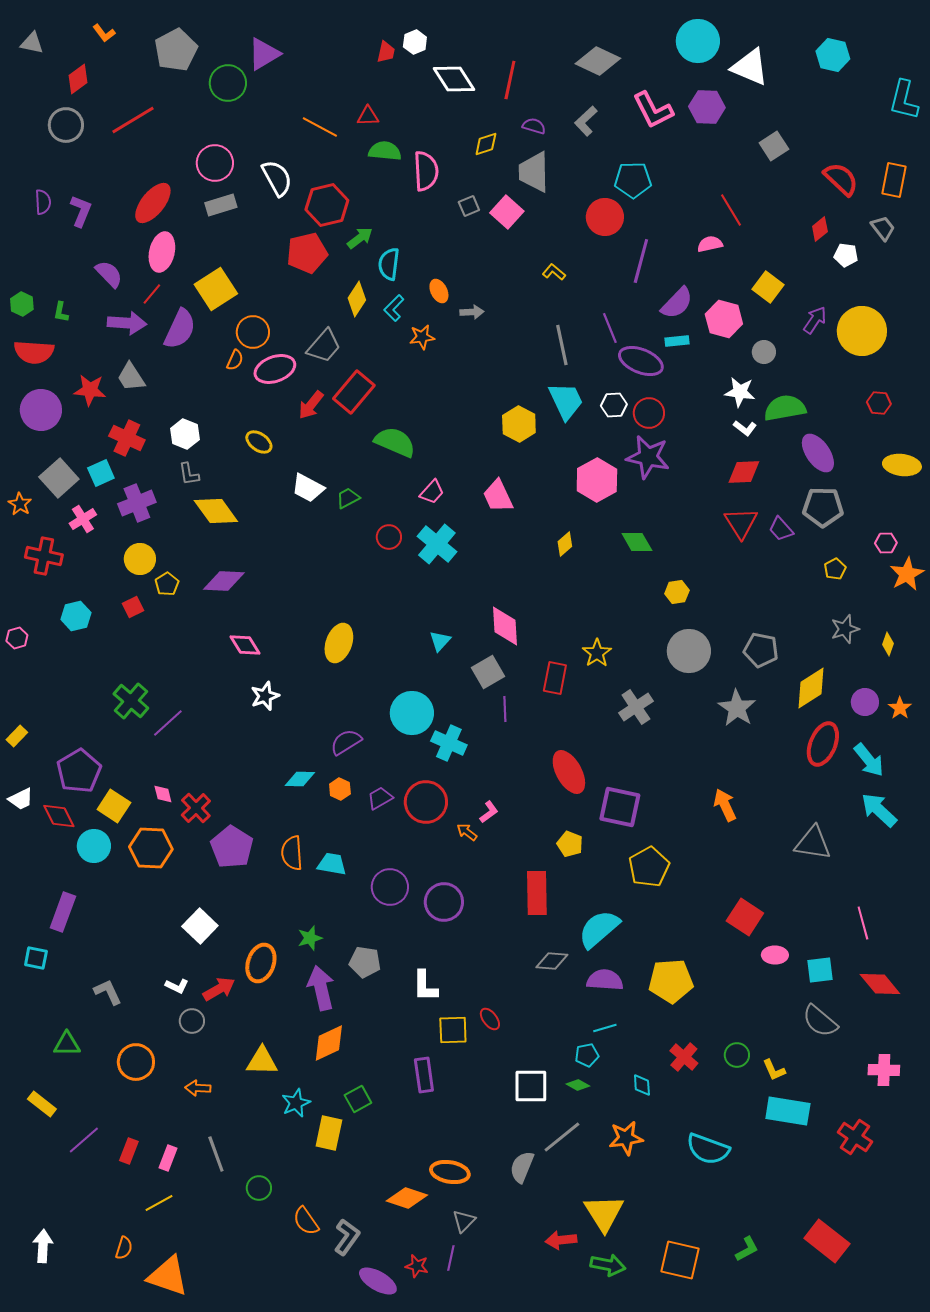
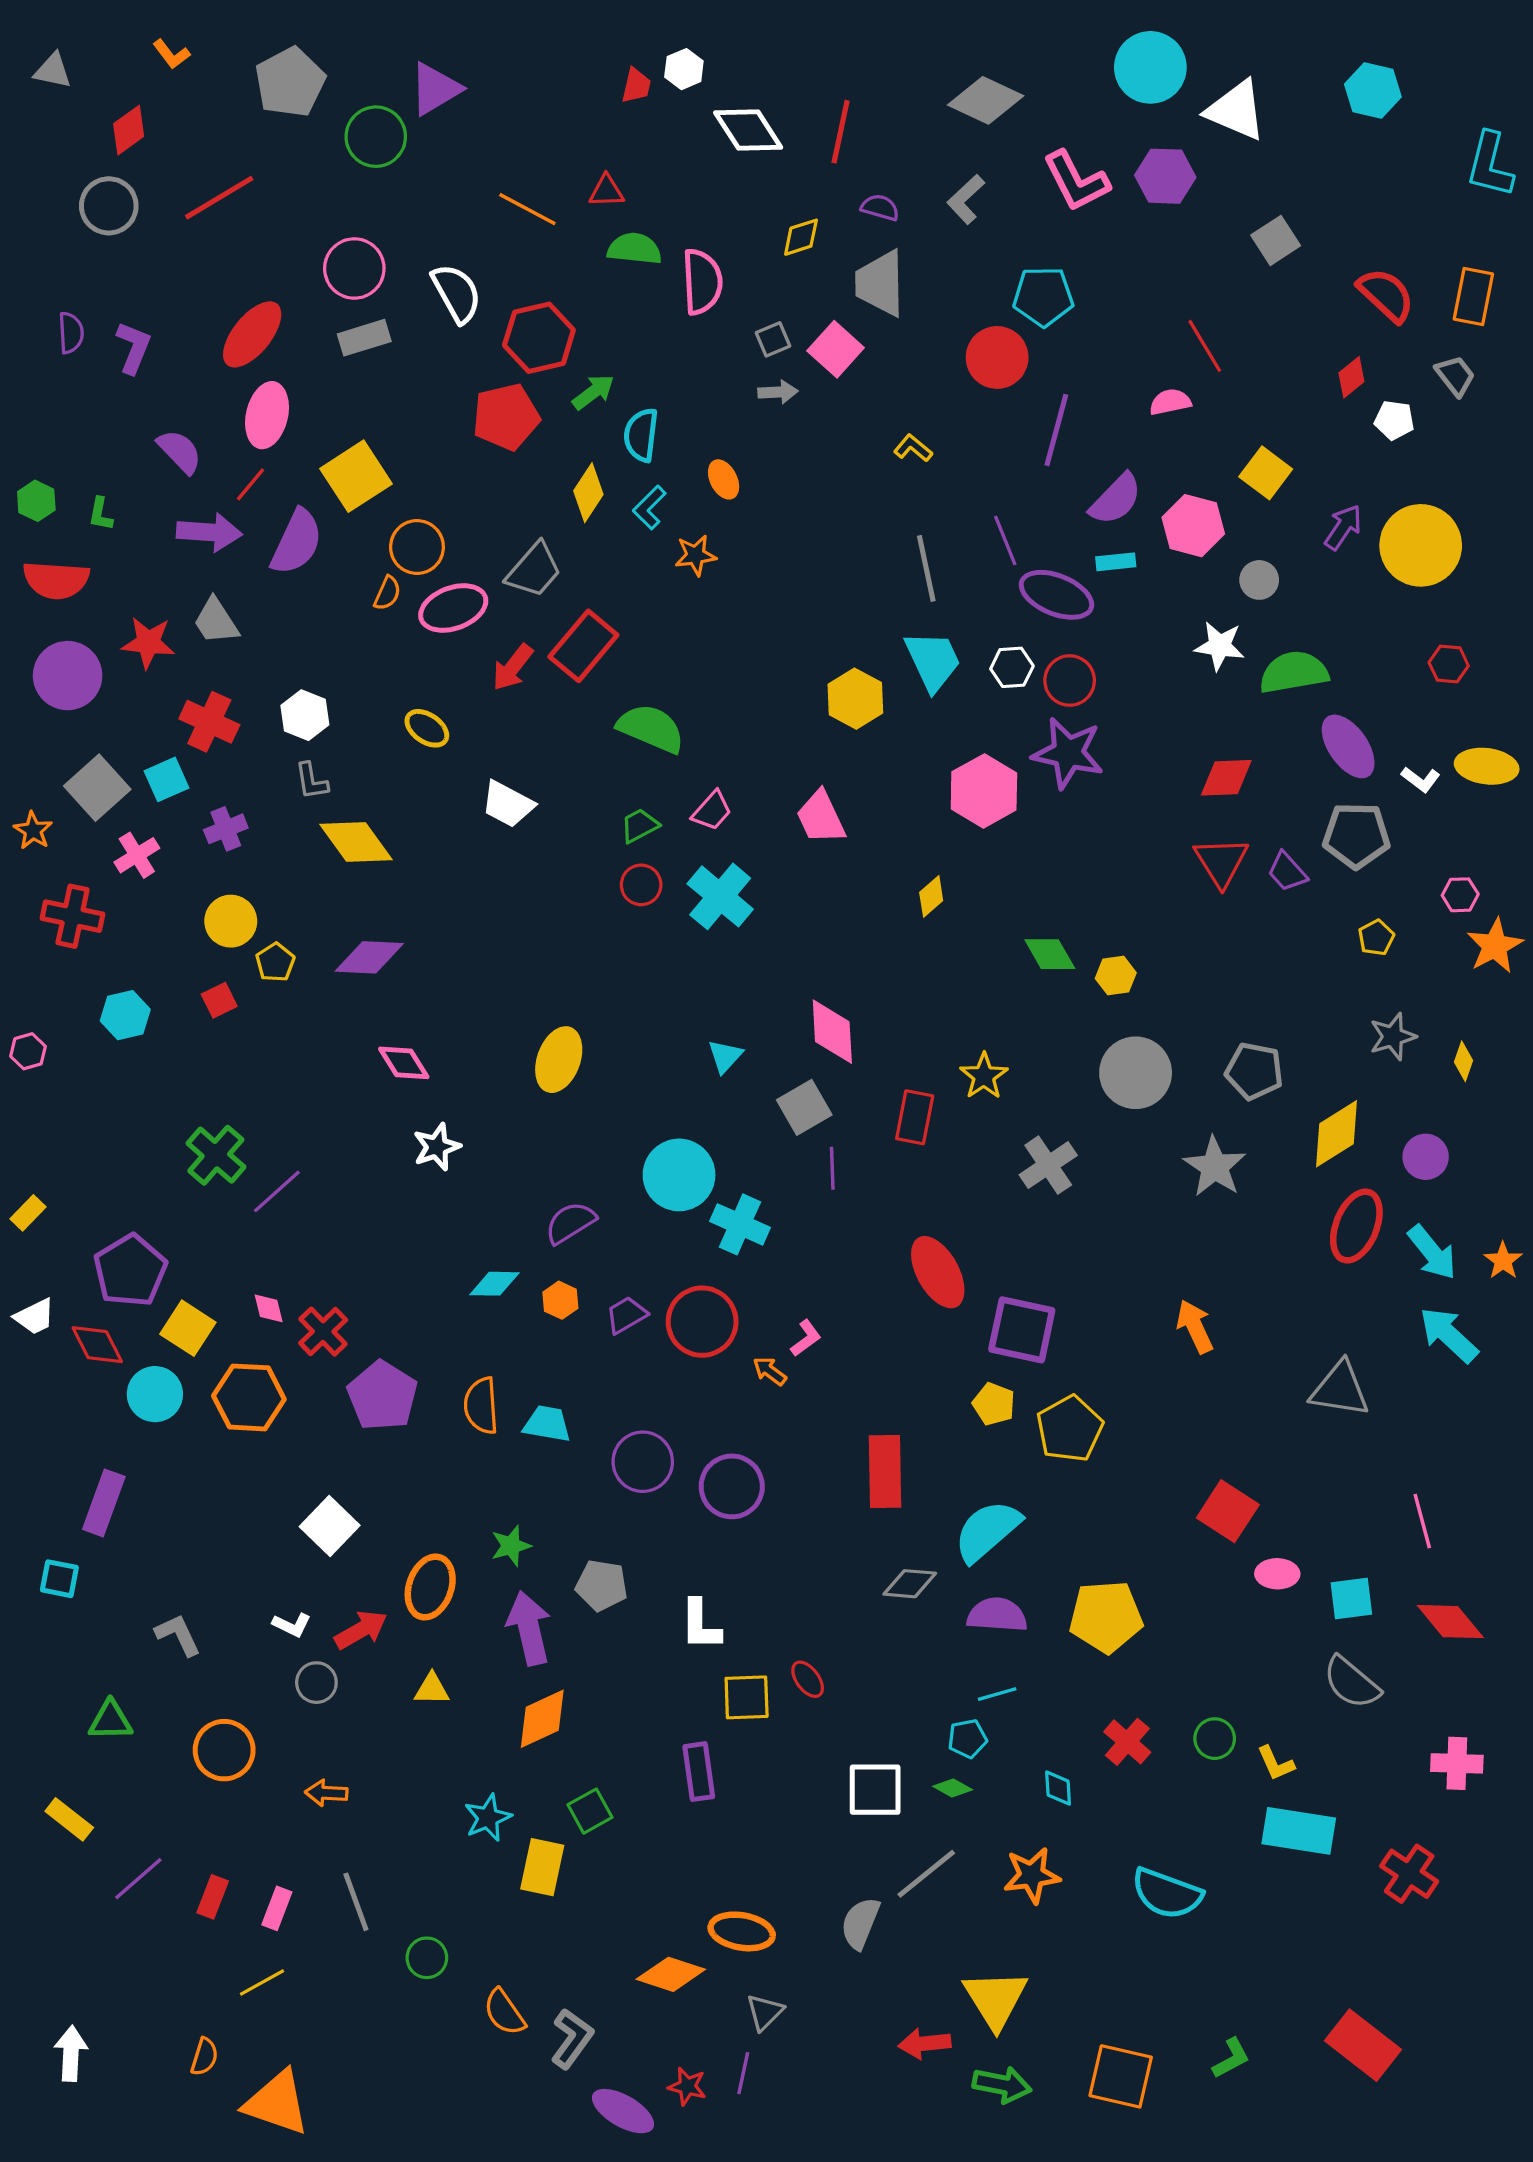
gray arrow: (472, 312) -> (778, 392), moved
white L-shape: (745, 428) -> (1421, 779), moved
green trapezoid: (348, 498) -> (639, 826), moved
purple cross: (137, 503) -> (226, 829), size x0.7
green diamond: (637, 542) -> (1050, 954), moved
orange star: (900, 708) -> (1503, 1261), moved
yellow pentagon: (570, 844) -> (994, 1404), moved
yellow triangle: (262, 1061) -> (432, 1689), moved, size x0.7

